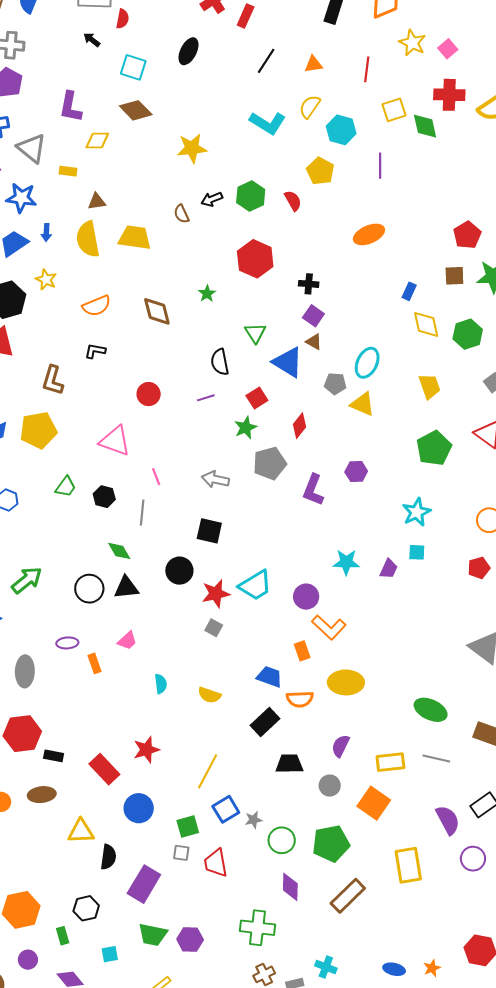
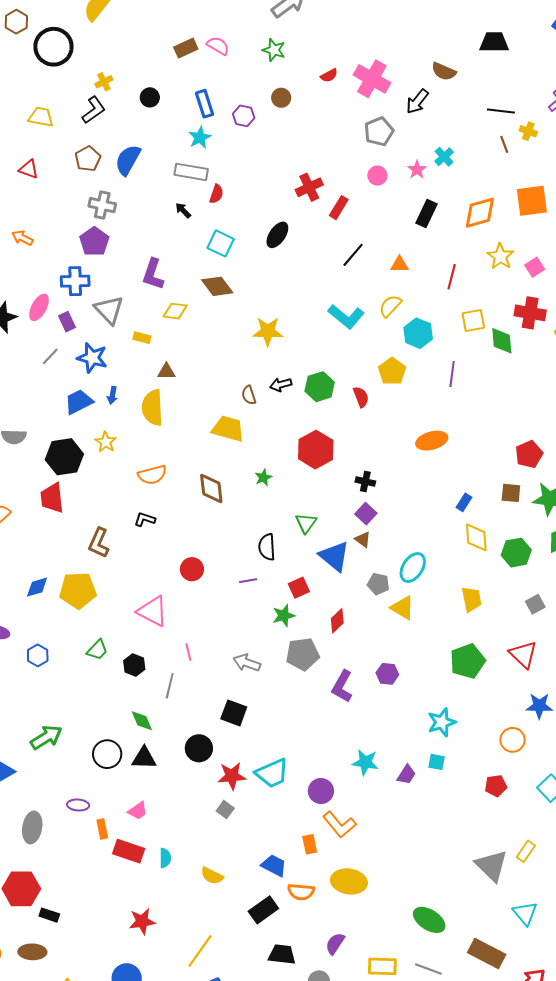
yellow trapezoid: (135, 238) -> (228, 429), moved
red rectangle: (104, 769) -> (129, 851), moved, turned -36

